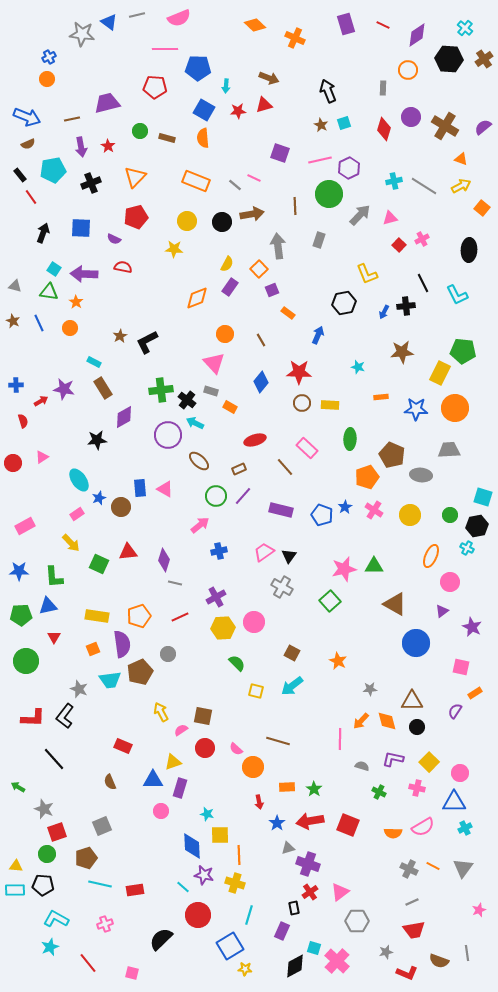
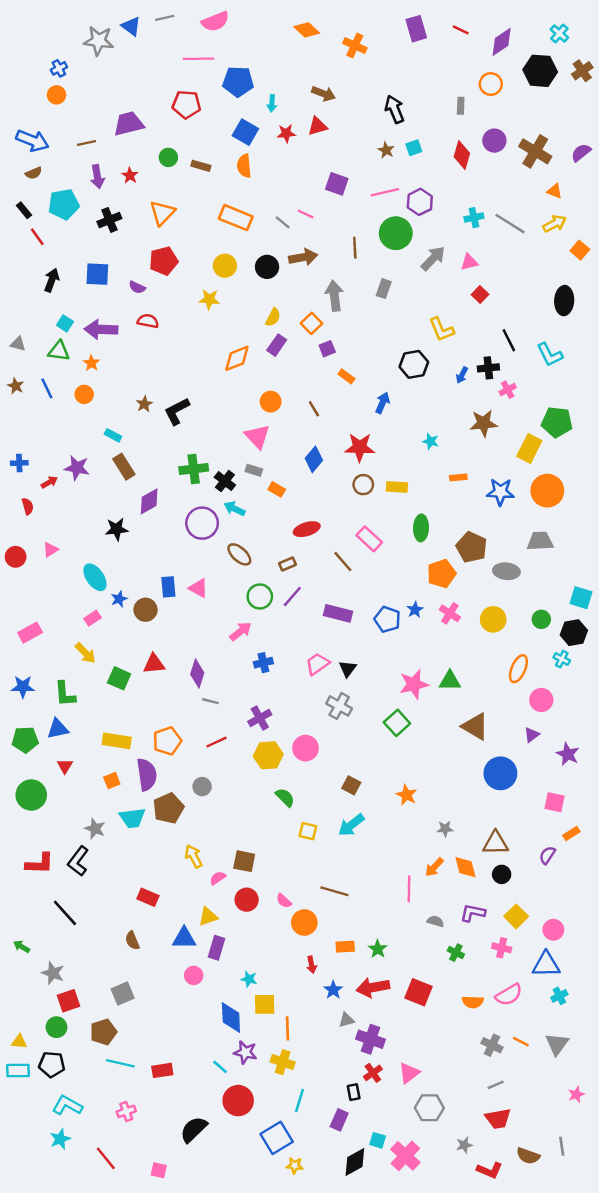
pink cross: (422, 239) -> (508, 390), moved

